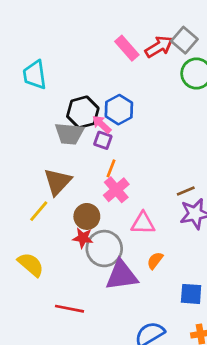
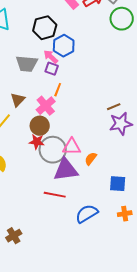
black hexagon: (83, 112) -> (45, 28), moved
brown triangle: (57, 182) -> (18, 100), size x0.7
pink cross: (116, 190) -> (46, 106), moved
pink triangle: (143, 223) -> (72, 147), moved
red line: (69, 309) -> (55, 195), moved

